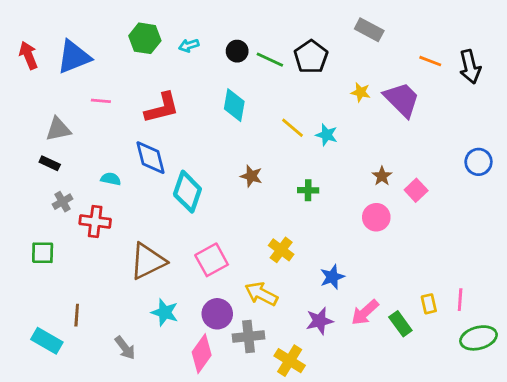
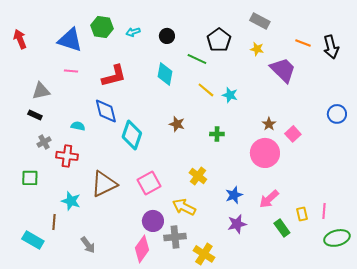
blue triangle: (74, 57) -> (70, 40), moved, turned 40
green line: (270, 60) -> (197, 59), moved
yellow star: (361, 92) -> (257, 49), moved
pink circle: (376, 217) -> (265, 153), size x1.5
cyan star: (165, 312) -> (71, 201), moved
pink arrow: (365, 312) -> (269, 199), moved
purple star: (319, 321) -> (237, 224), moved

